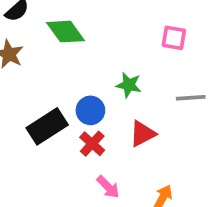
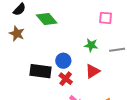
green star: (129, 85) -> (91, 45), moved
black rectangle: (47, 126) -> (41, 71), turned 45

